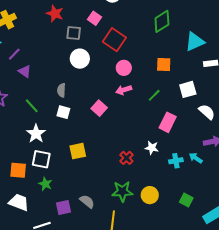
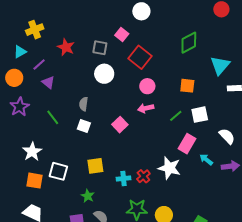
red star: (55, 14) -> (66, 47), moved
cyan triangle: (195, 42) -> (220, 65), turned -30
white square: (188, 89) -> (200, 115), moved
white star: (36, 134) -> (32, 152), moved
white star: (152, 148) -> (169, 168), size x1.6
cyan arrow: (196, 158) -> (206, 159), moved
cyan cross: (176, 161) -> (123, 179), moved
green star: (45, 184) -> (88, 196), moved

